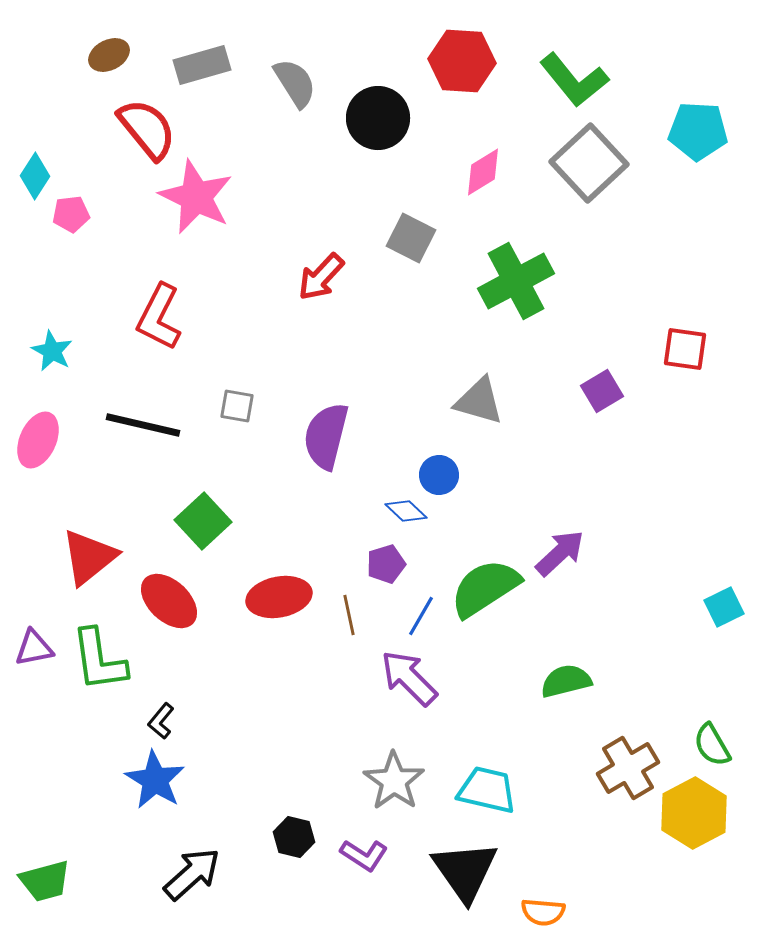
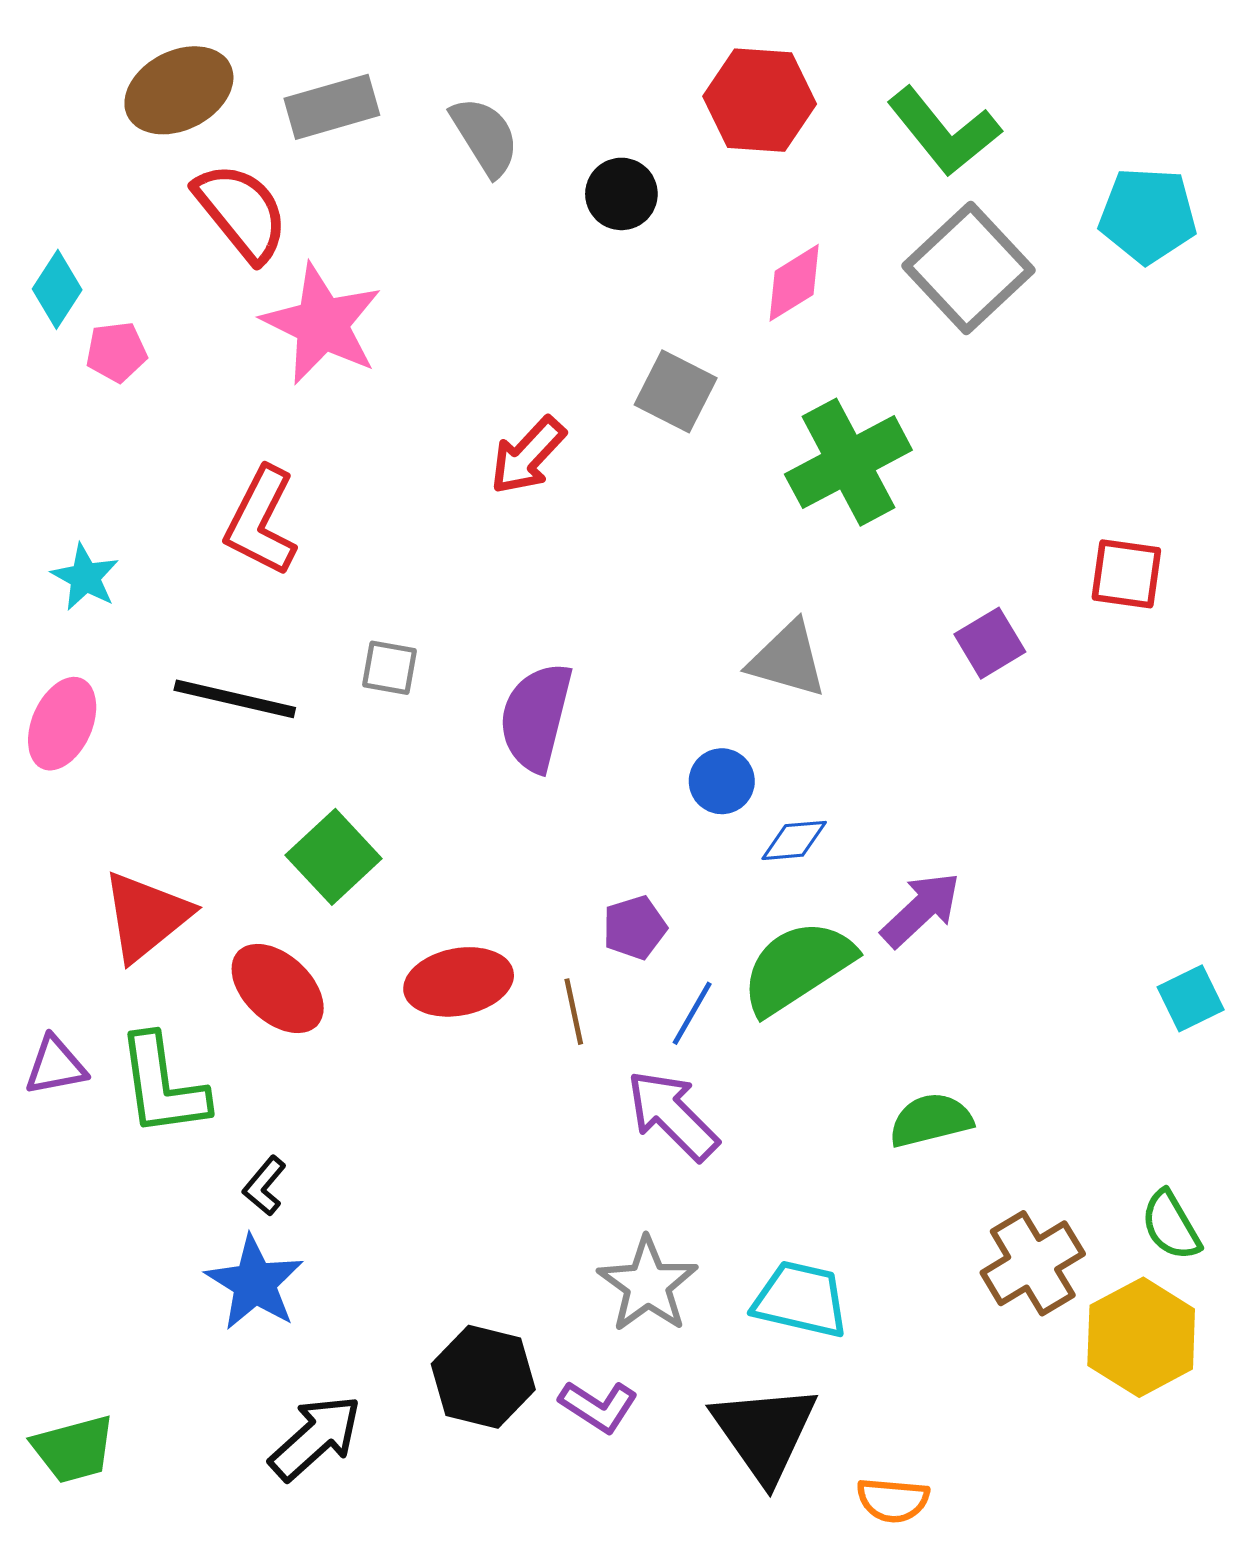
brown ellipse: (109, 55) -> (179, 90), size x1.6
black circle: (378, 118) -> (621, 194), size x0.7
blue diamond: (406, 511) -> (794, 840), moved, turned -48
black hexagon: (294, 837) -> (483, 1377), size x1.5

